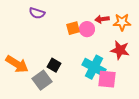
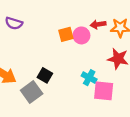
purple semicircle: (37, 13) -> (14, 23), moved
cyan cross: (94, 67) -> (89, 78), size x0.6

